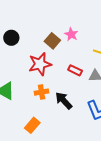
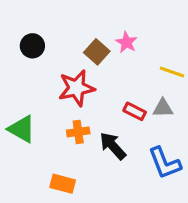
red rectangle: (75, 70) -> (135, 111), moved
orange rectangle: (32, 125) -> (63, 184), turned 63

